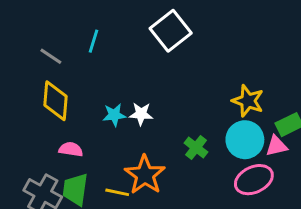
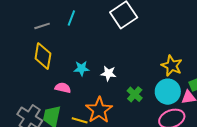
gray line: (51, 56) -> (42, 26), turned -56
white star: (141, 114) -> (108, 73), moved
pink semicircle: (71, 149) -> (63, 88), moved

